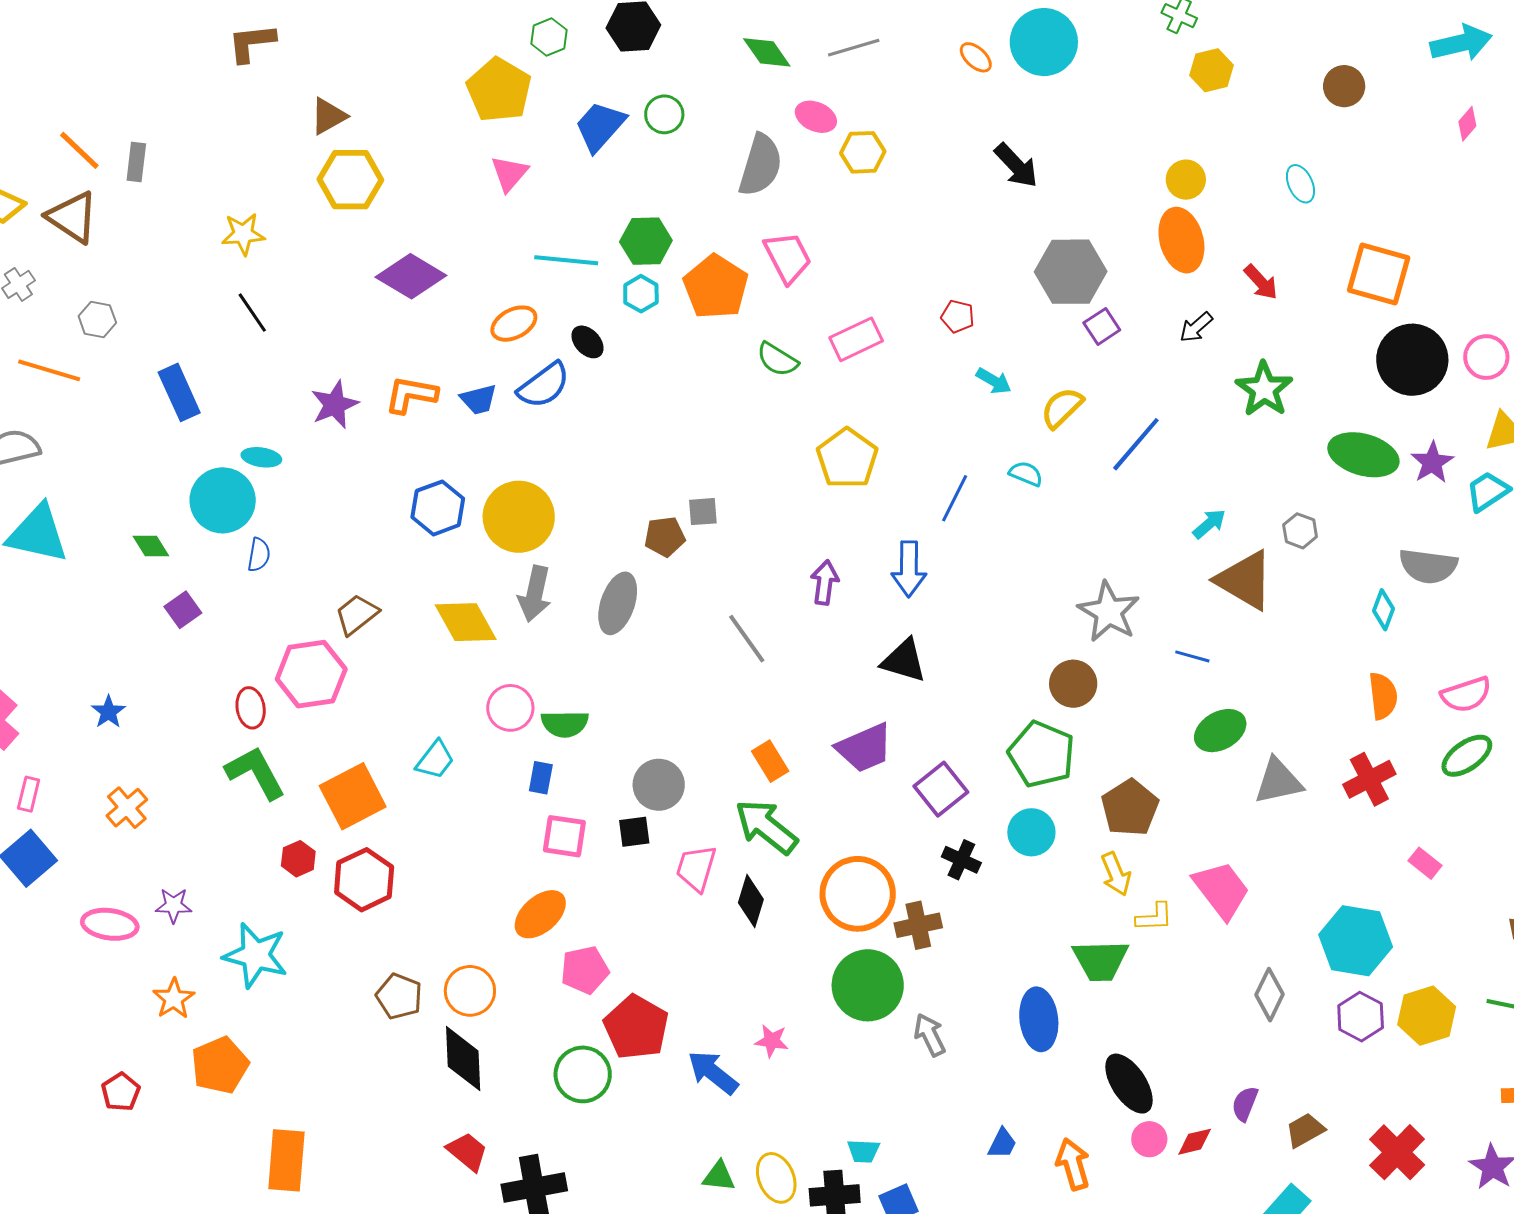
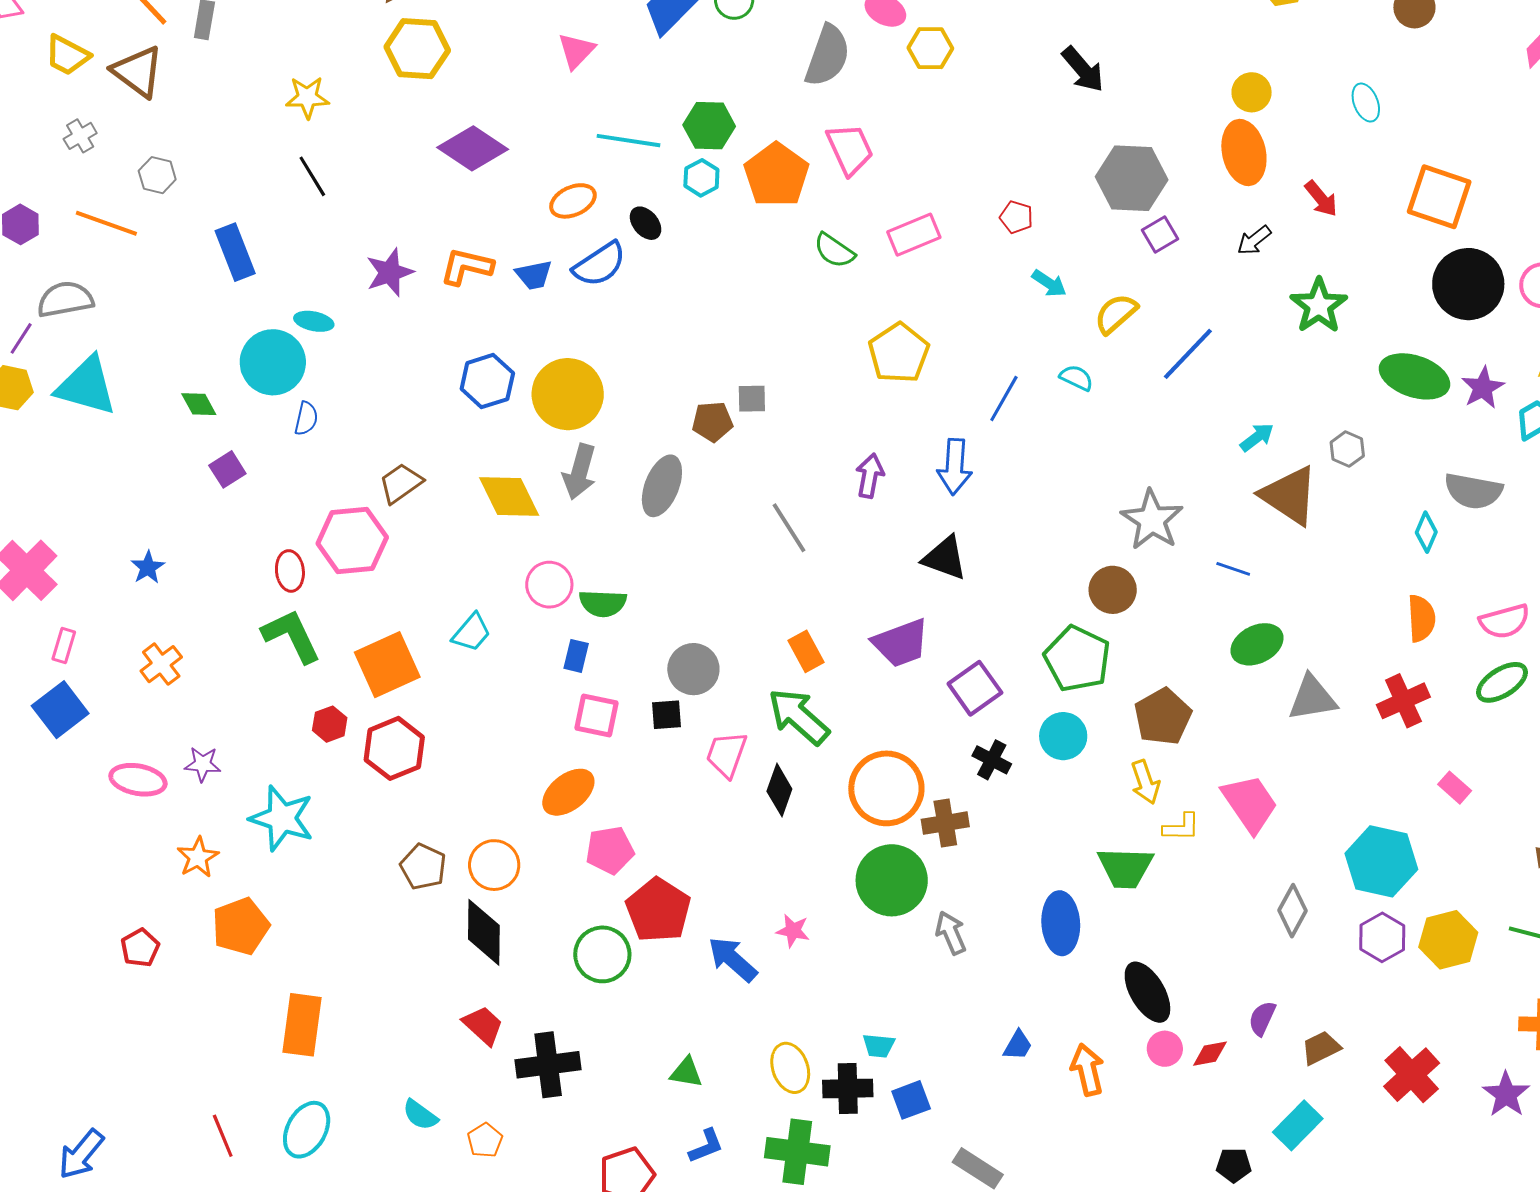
green triangle: (719, 1176) -> (686, 1072), moved

